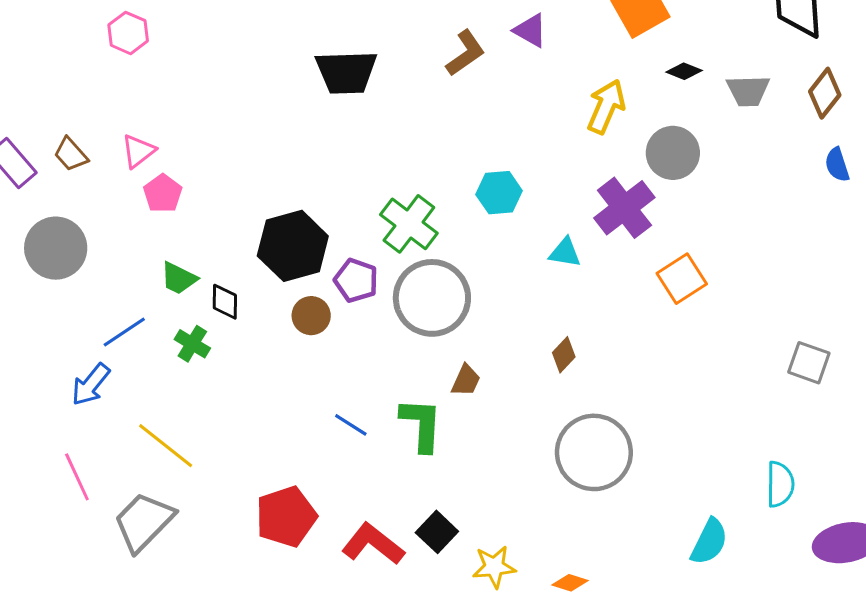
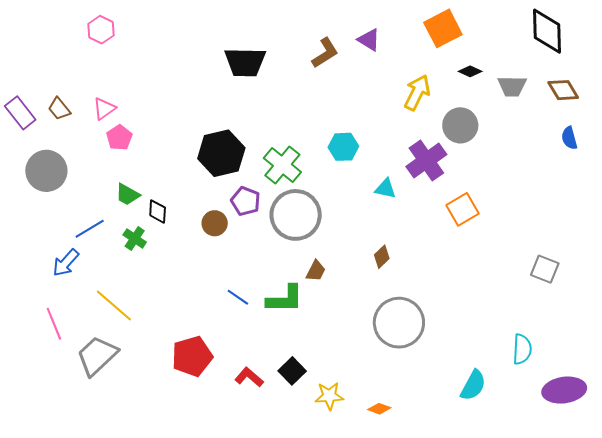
brown diamond: (825, 93) -> (563, 90), turned -72
black hexagon: (293, 246) -> (221, 153), moved
green L-shape: (421, 425) -> (285, 299), turned 84
red L-shape: (373, 544) -> (249, 377), size x0.7

